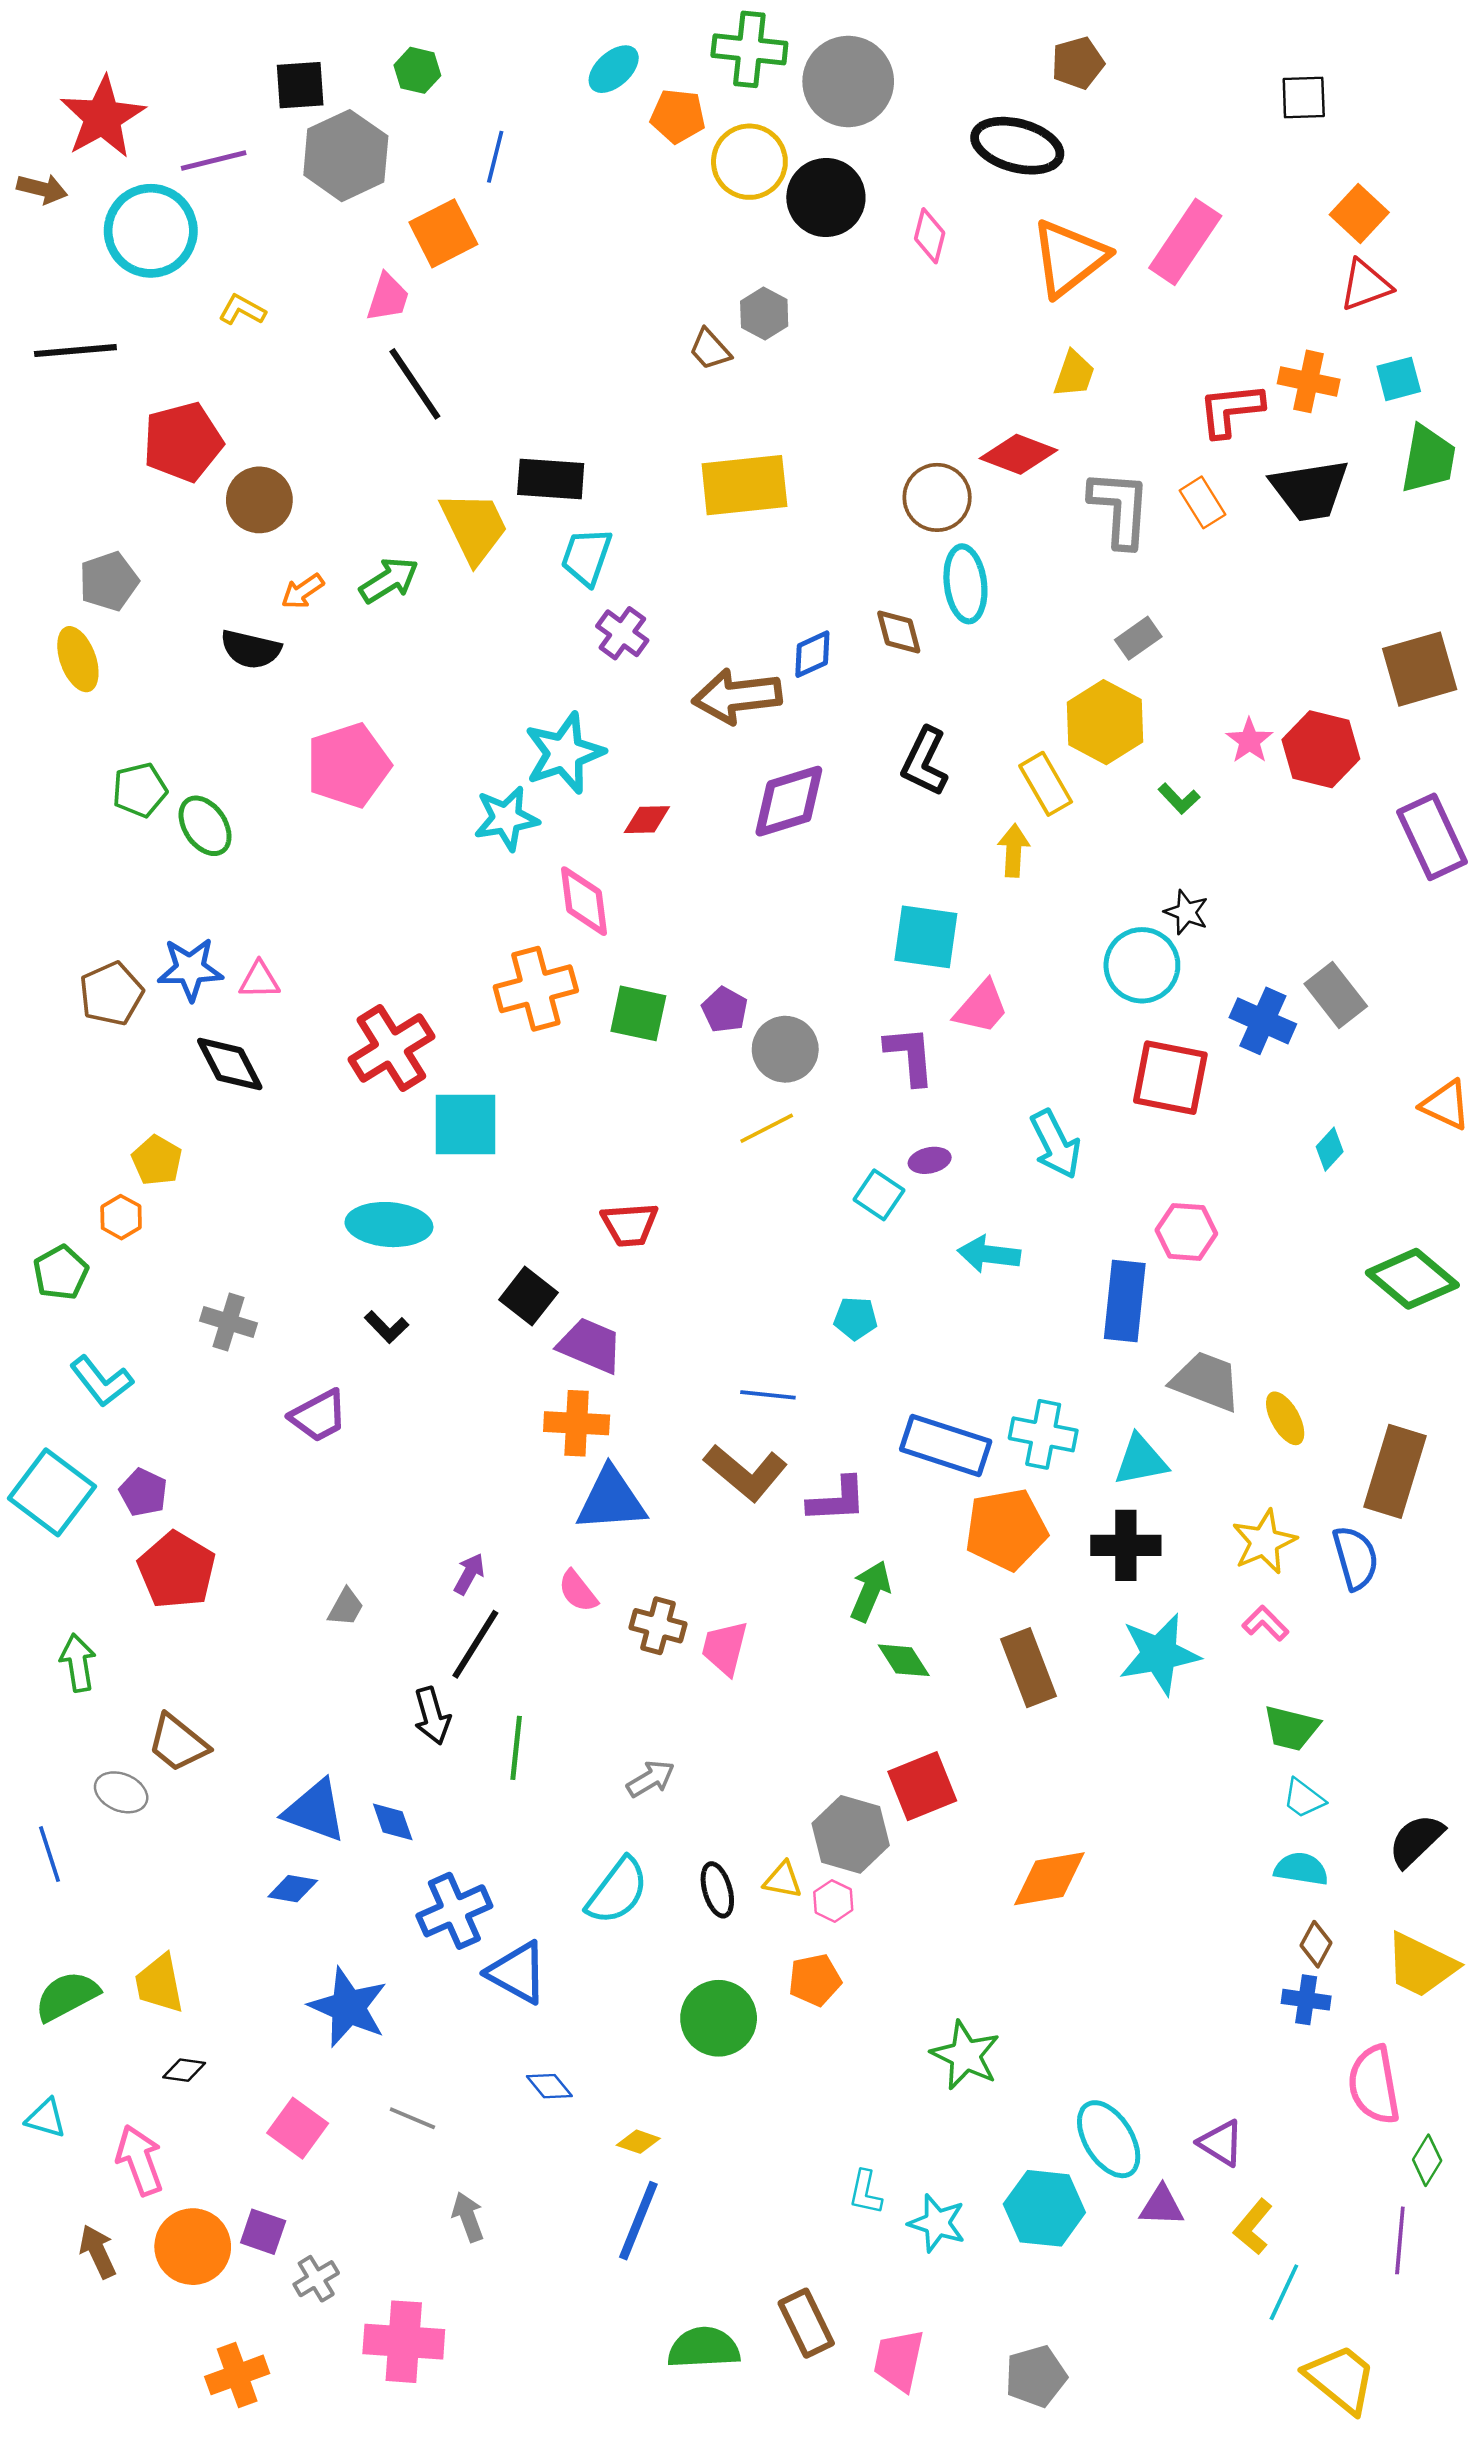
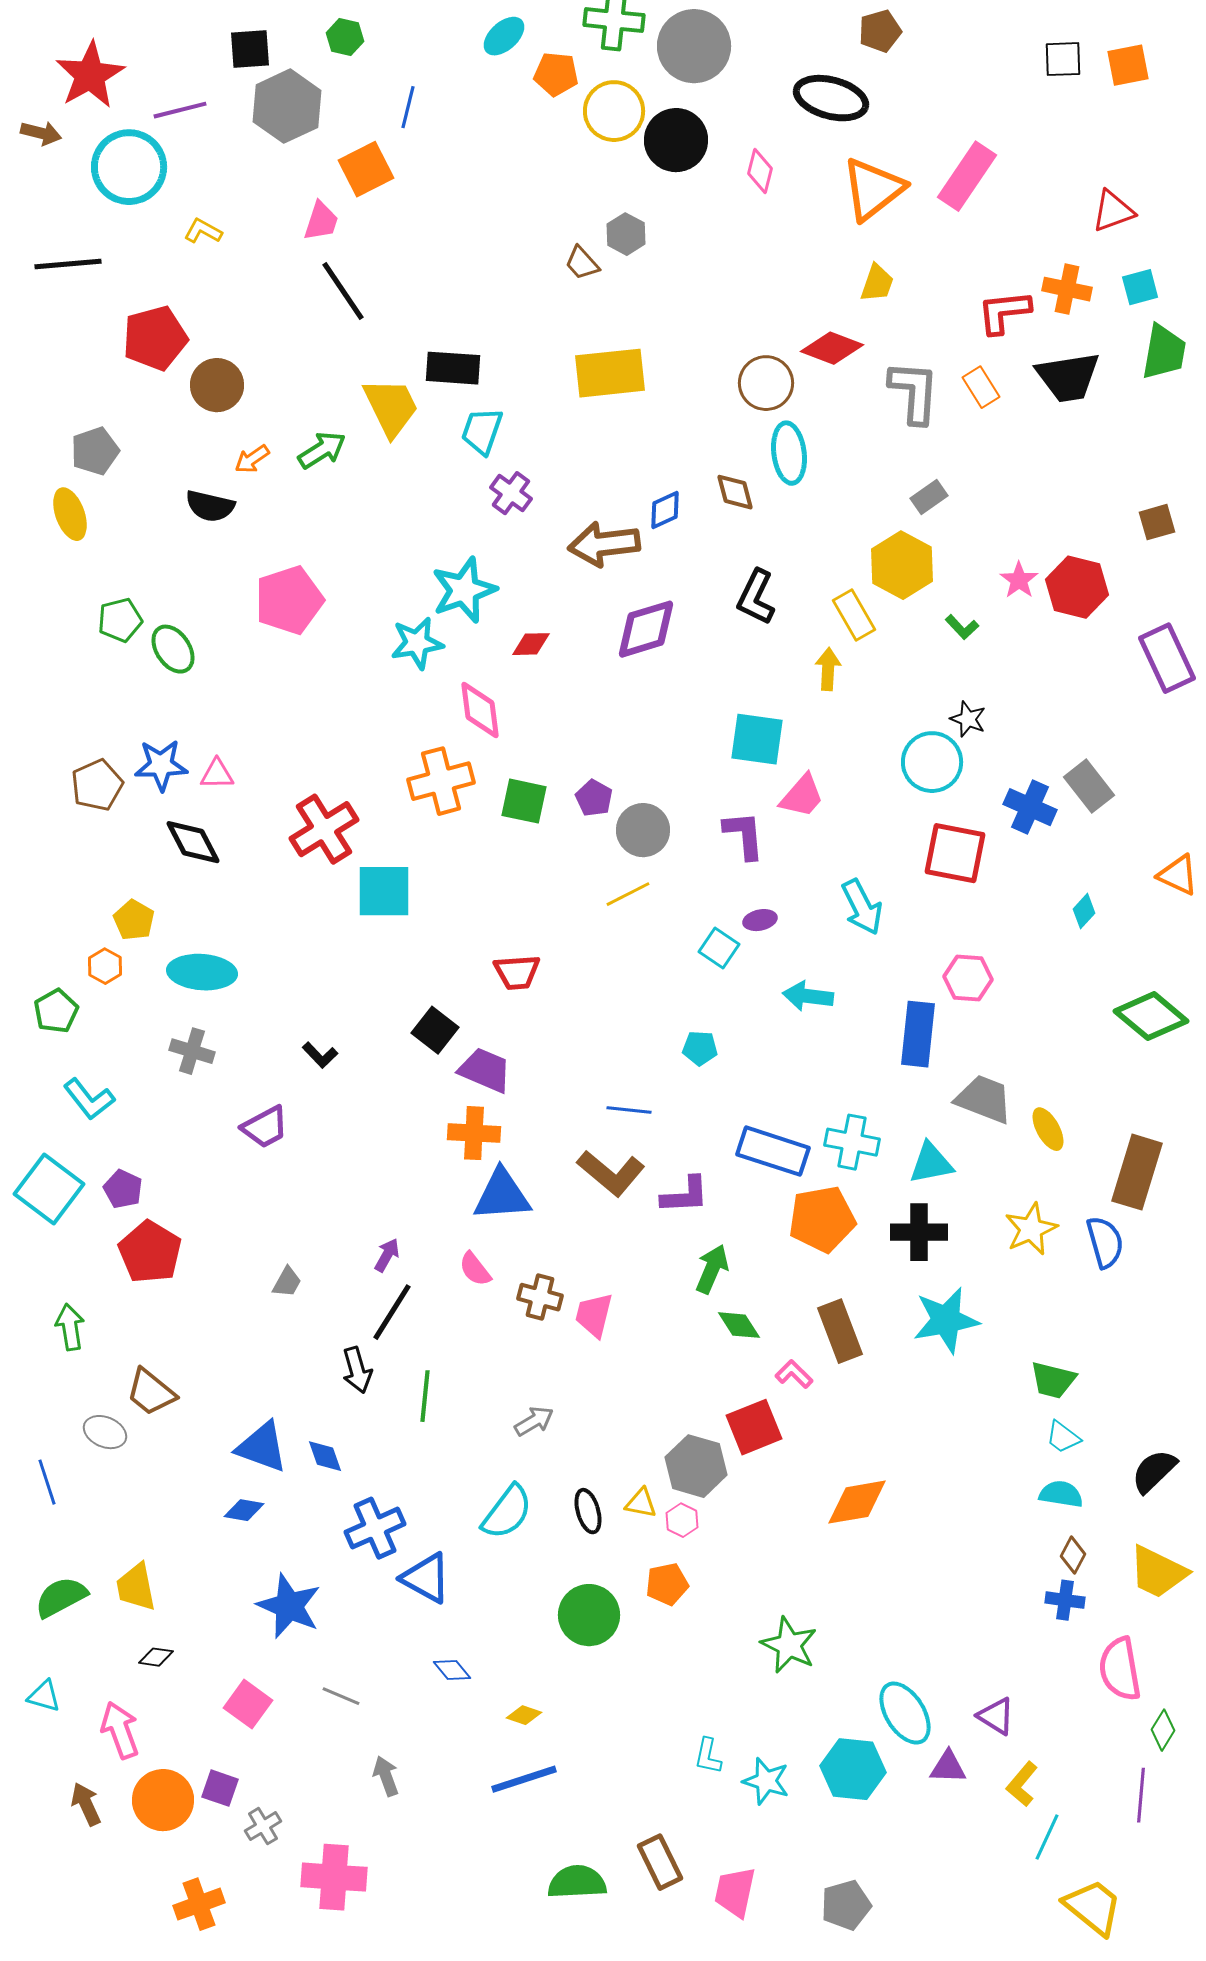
orange square: (1359, 214) -> (1128, 65), moved, turned 36
brown square: (1420, 669) -> (1157, 522), size x0.6
cyan ellipse: (389, 1225) -> (202, 972), moved
pink L-shape: (1265, 1623) -> (794, 1374), moved
blue line: (638, 2221) -> (524, 1779), turned 50

